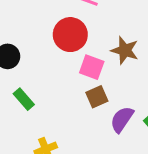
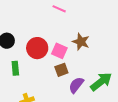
red circle: (70, 35) -> (37, 48), moved
green rectangle: (24, 99) -> (15, 68), turned 32

